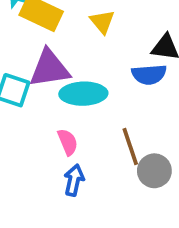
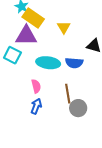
purple triangle: (49, 68) -> (26, 36), moved
blue semicircle: (149, 74) -> (74, 63), moved

